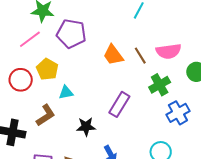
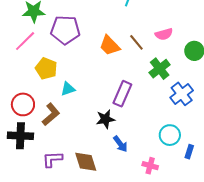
pink semicircle: (169, 51) -> (164, 34), size x0.7
red circle: (21, 80) -> (23, 104), moved
black star: (86, 127) -> (105, 119), moved

